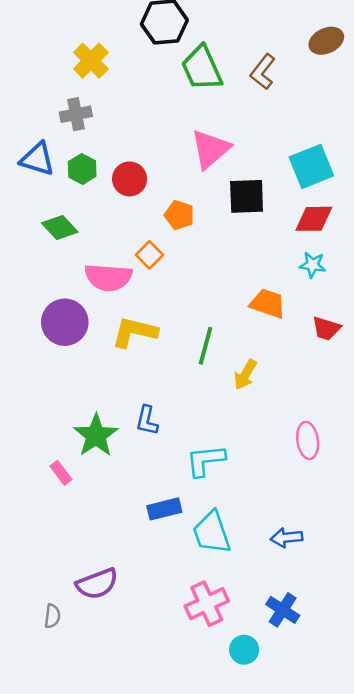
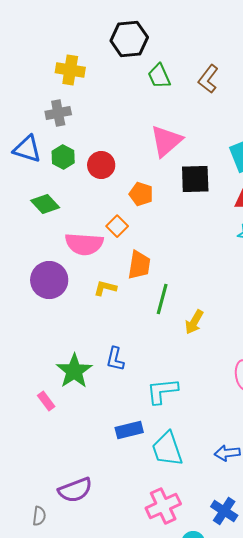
yellow cross: (91, 61) -> (70, 70), turned -36
green trapezoid: (202, 68) -> (159, 76), size x0.7
orange trapezoid: (268, 303) -> (139, 265), moved, turned 80
yellow L-shape: (135, 332) -> (105, 288), size x0.6

